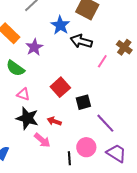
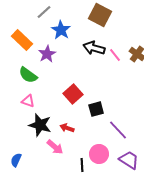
blue star: (60, 25) -> (61, 30), moved
pink line: (102, 61) -> (115, 55), moved, turned -72
pink triangle: (23, 94) -> (28, 101), moved

